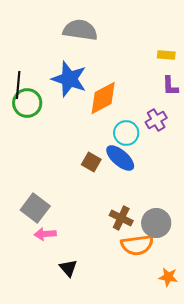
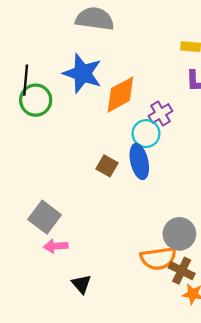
purple cross: (156, 120) -> (160, 114), moved
blue ellipse: (120, 158) -> (139, 161), turned 36
brown cross: (121, 218) -> (182, 271), moved

